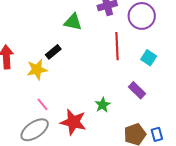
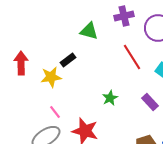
red line: (117, 46) -> (132, 57), turned -32
green star: (103, 105) -> (110, 98), moved

